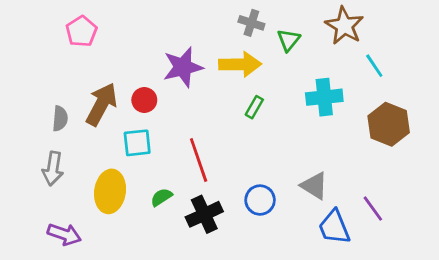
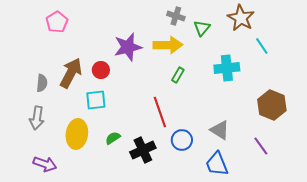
brown hexagon: (389, 124) -> (272, 105), moved
red line: (199, 160) -> (160, 112), moved
blue trapezoid: (334, 227) -> (217, 164), moved

